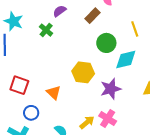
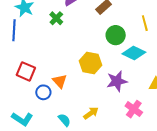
cyan diamond: (126, 59) -> (134, 53), turned 35
blue circle: (31, 113) -> (43, 92), moved
pink cross: (108, 118) -> (134, 109), moved

